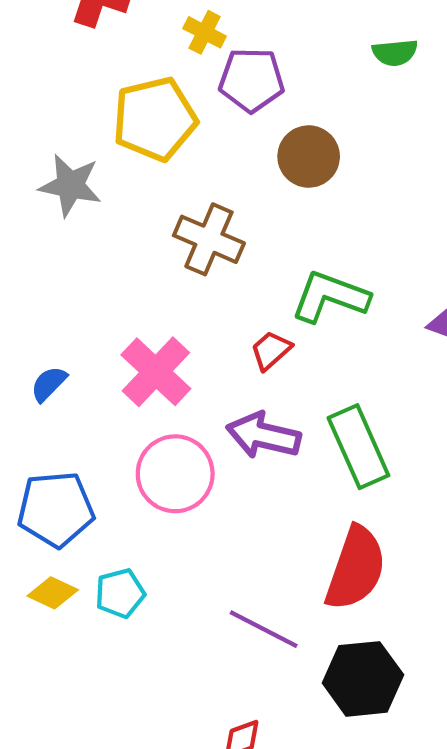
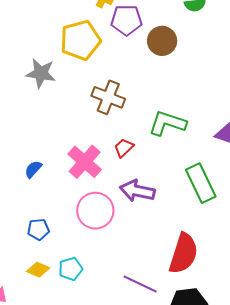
brown circle: (309, 157) -> (162, 41), moved
red trapezoid: (271, 350) -> (124, 148), moved
green rectangle: (358, 447) -> (201, 183), moved
blue pentagon: (56, 509) -> (38, 229), size x0.6

